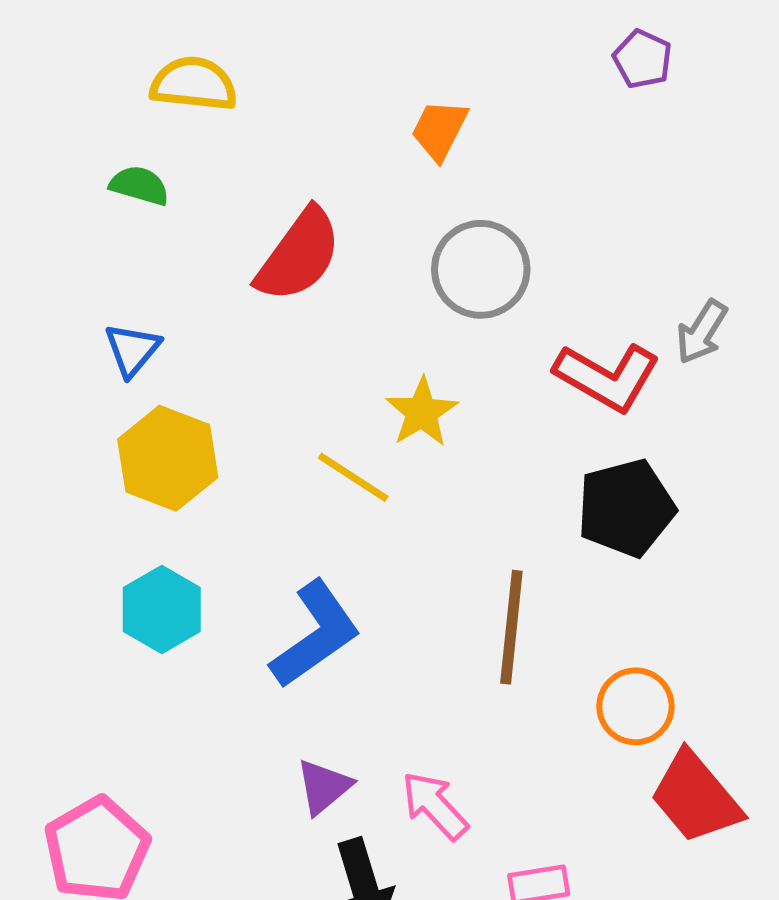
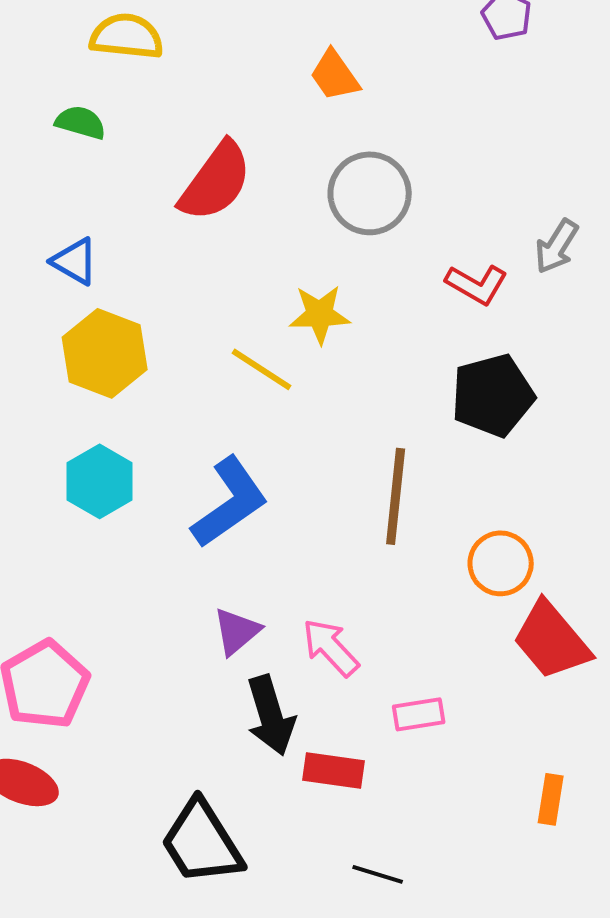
orange trapezoid: (439, 130) -> (335, 75), turned -62
blue triangle: (132, 350) -> (75, 261), turned -40
red L-shape: (607, 377) -> (477, 284), size x0.7
yellow star: (422, 412) -> (320, 314), turned 30

